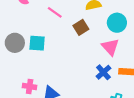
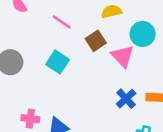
cyan square: (37, 43) -> (58, 62), moved, turned 30
pink triangle: (110, 47) -> (123, 56), moved

